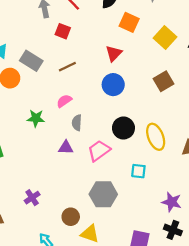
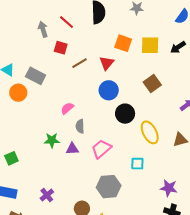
orange square: (129, 22) -> (123, 43), moved
yellow square: (165, 37) -> (150, 45), turned -36
brown line: (67, 67) -> (80, 63), moved
green star: (36, 118) -> (52, 140), moved
black circle: (123, 128) -> (125, 114), moved

